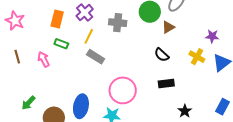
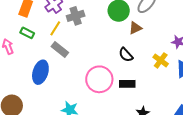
gray cross: (118, 23) -> (76, 16), moved, turned -30
pink circle: (123, 90) -> (99, 79), moved
blue ellipse: (81, 106) -> (40, 72), moved

